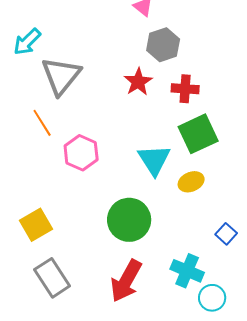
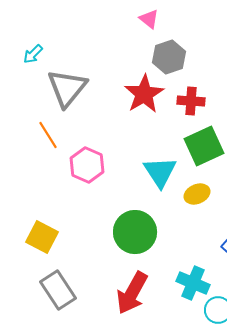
cyan arrow: (27, 42) -> (33, 54), size x0.7
red star: (138, 82) -> (144, 94), size x1.4
yellow square: (36, 225) -> (42, 237), turned -32

